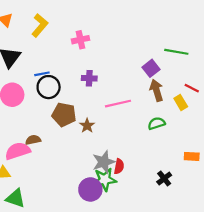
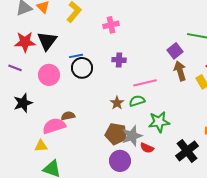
brown pentagon: (64, 115) -> (116, 134), moved
green semicircle: (156, 123) -> (137, 101), moved
red semicircle: (119, 166) -> (147, 148), moved, turned 104
black cross: (164, 178) -> (187, 151), size x1.6
green star: (105, 180) -> (159, 122), moved

